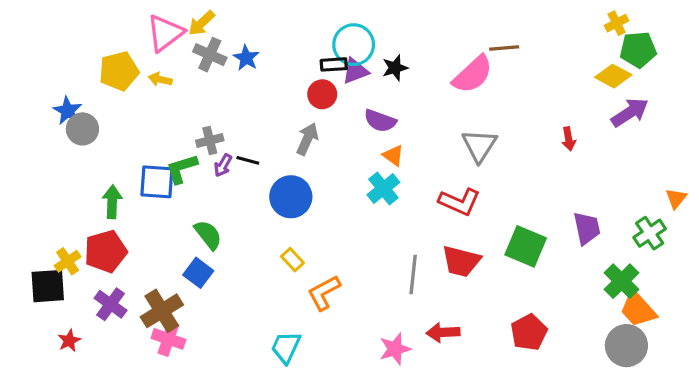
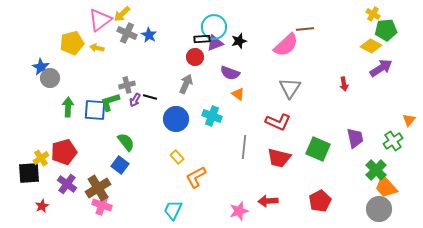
yellow cross: (617, 23) -> (373, 14), turned -32
cyan cross: (383, 188) -> (212, 116), moved, turned -30
green arrow: (112, 202) -> (68, 107), moved
gray line: (413, 274) -> (244, 147), moved

